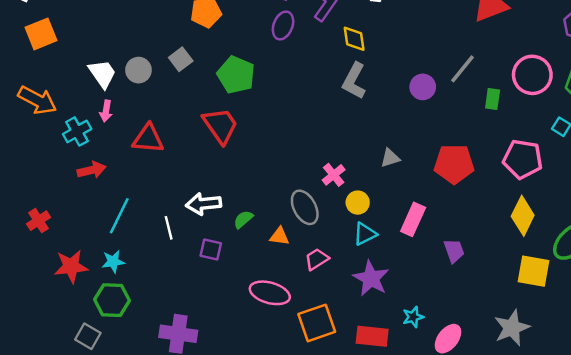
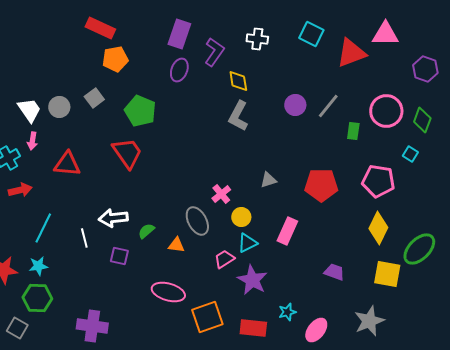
purple circle: (423, 87) -> (295, 105), moved
purple trapezoid: (454, 251) -> (334, 272), moved, turned -50
pink trapezoid: (317, 259) -> (224, 259), moved

